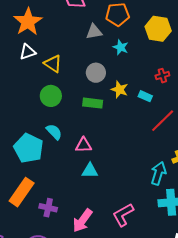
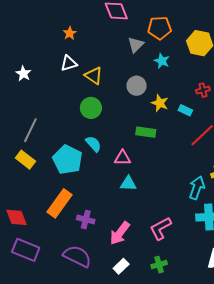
orange star: (28, 22) -> (70, 33), size x0.5
gray triangle: (94, 32) -> (136, 45), turned -36
green rectangle: (93, 103) -> (146, 132), moved

